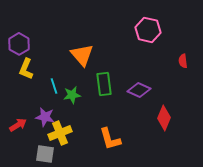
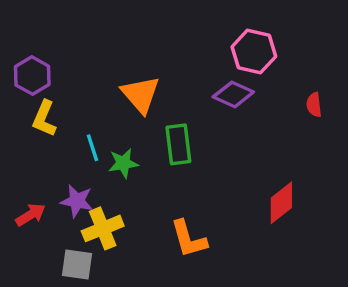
purple diamond: (139, 90) -> (233, 94), moved
red diamond: (164, 118) -> (281, 203), turned 30

